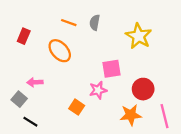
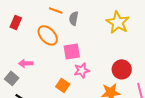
gray semicircle: (95, 23) -> (74, 18), moved
pink square: (112, 69) -> (72, 51), moved

